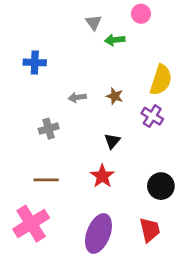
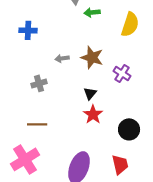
yellow semicircle: (161, 80) -> (130, 24), moved
brown star: (115, 96) -> (92, 57), size x1.6
red star: (102, 176) -> (93, 114), moved

